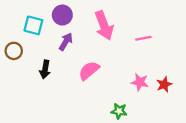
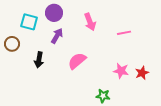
pink arrow: (104, 25) -> (90, 22), size x0.7

